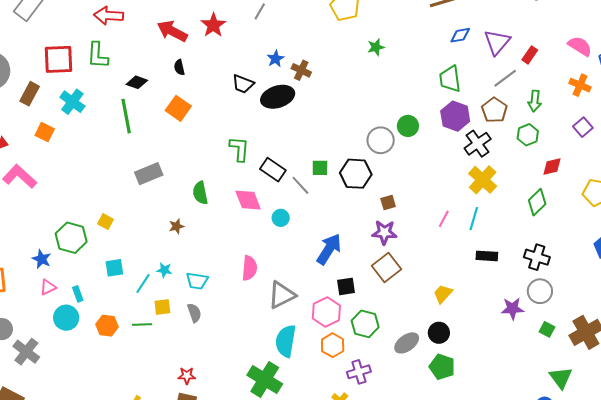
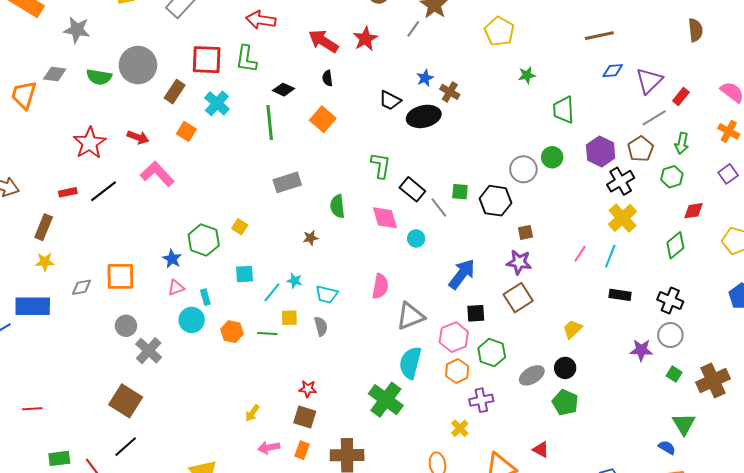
green trapezoid: (450, 79) -> (564, 110), moved

